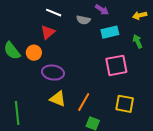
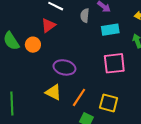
gray semicircle: (83, 20) -> (85, 16), turned 80
purple ellipse: (53, 73) -> (64, 67), moved
yellow square: (125, 104) -> (109, 103), moved

